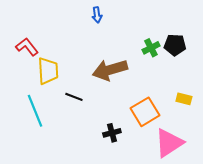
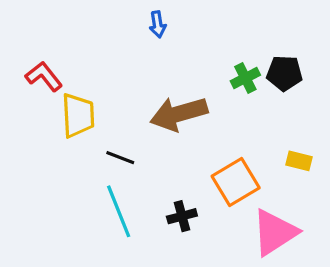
cyan line: (35, 111) -> (119, 211), moved

